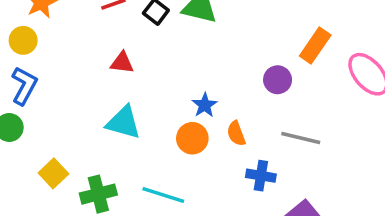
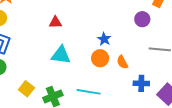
orange semicircle: (236, 134) -> (122, 62), moved
blue cross: (261, 176) -> (141, 83), moved

